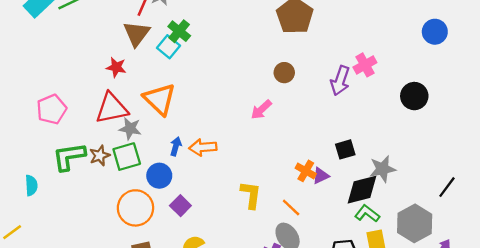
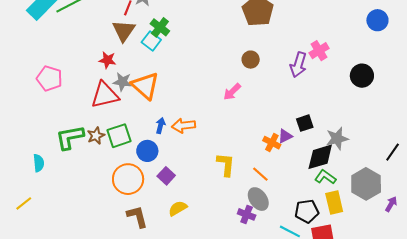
pink pentagon: (52, 109) -> (49, 78), moved, turned -30
gray star: (130, 129) -> (122, 82), moved
purple triangle: (321, 176) -> (285, 136), moved

